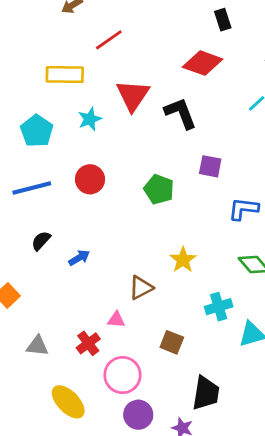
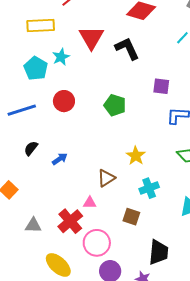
cyan pentagon: (37, 131) -> (36, 68), moved
purple square: (210, 166) -> (161, 86), moved
cyan cross: (219, 307) -> (149, 188), moved
red cross: (88, 343) -> (70, 221), size x1.4

